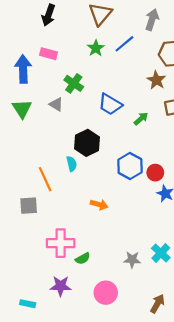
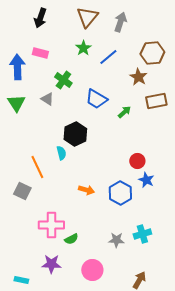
gray arrow: (152, 20) -> (120, 22), moved
blue line: (124, 44) -> (108, 57), moved
blue hexagon: (130, 166) -> (120, 193), moved
gray square: (29, 206) -> (22, 191), turned 30
cyan cross: (161, 253) -> (142, 234), turned 30

